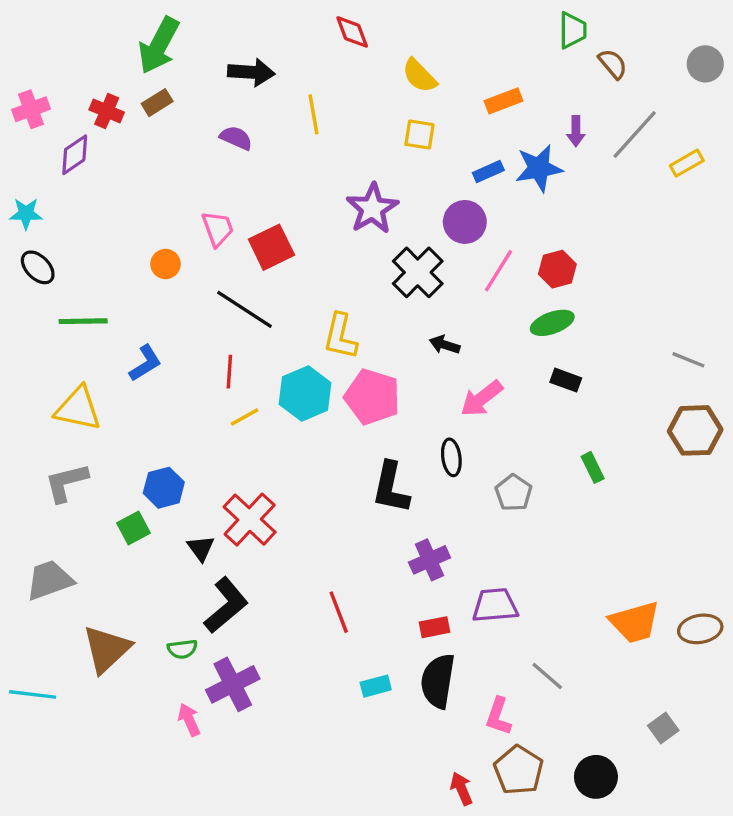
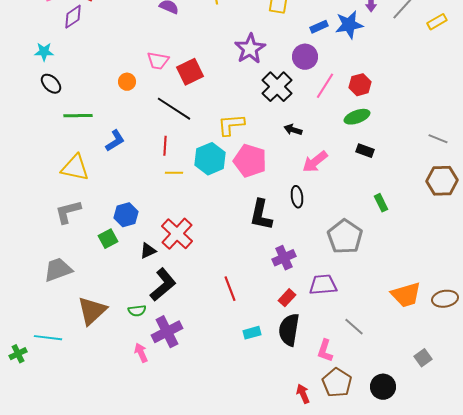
pink trapezoid: (218, 229) -> (158, 61), turned 120
yellow L-shape: (340, 336) -> (231, 125), turned 72
yellow line: (245, 417) -> (174, 173), turned 30
gray pentagon: (514, 493) -> (345, 237), moved, size x1.6
black triangle: (201, 548) -> (148, 251), turned 42
red rectangle: (435, 627) -> (287, 298), turned -36

